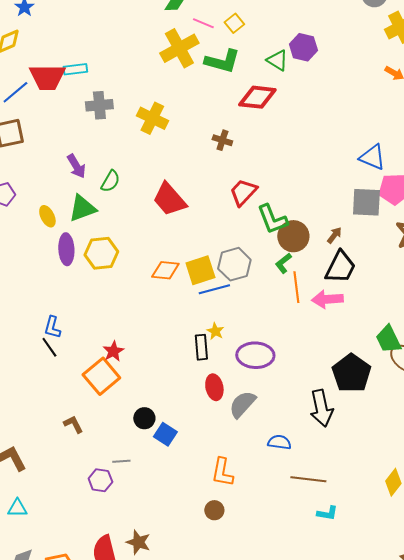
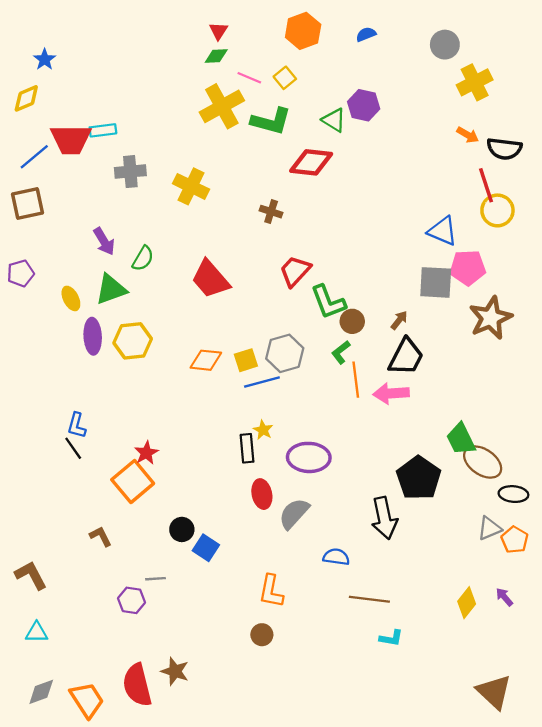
brown circle: (293, 236) -> (352, 321), size x0.7
yellow square: (200, 270) -> (246, 360), size x0.7

